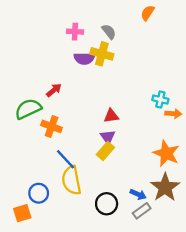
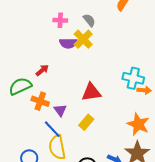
yellow cross: (102, 54) -> (83, 39), turned 30
cyan cross: (160, 100) -> (133, 78), size x1.5
red triangle: (111, 116) -> (91, 92), size x1.5
purple triangle: (108, 137) -> (60, 110), moved

